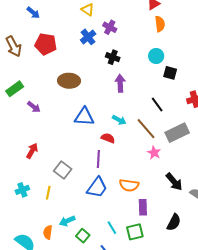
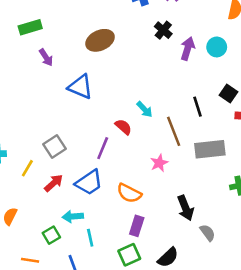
black square: (170, 73) -> (228, 93), moved
brown ellipse: (69, 81) -> (100, 40), turned -45
purple arrow: (120, 83) -> (188, 49), moved
blue triangle: (84, 117) -> (80, 87), moved
red arrow: (32, 151) -> (54, 183), moved
pink star: (154, 153) -> (159, 163), moved
cyan arrow: (67, 221) -> (73, 216), moved
green square: (135, 232) -> (129, 255), moved, turned -30

